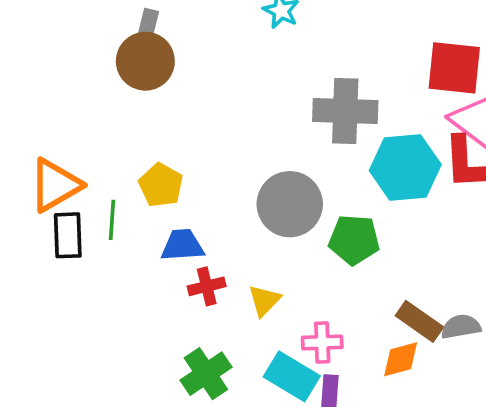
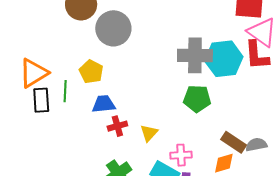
gray cross: (345, 111) -> (195, 55), moved
gray circle: (290, 204) -> (113, 28), moved

